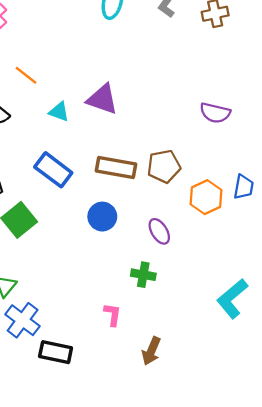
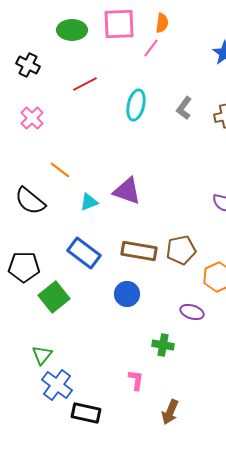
cyan triangle: (59, 112) -> (89, 202), turned -42
purple ellipse: (159, 231) -> (192, 312), moved, turned -40

